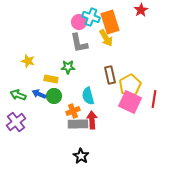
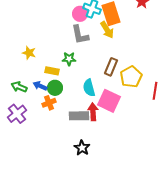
brown rectangle: (110, 75) -> (111, 67), turned 36
pink square: (130, 102) -> (109, 101), moved
orange cross: (73, 111) -> (49, 103), moved

